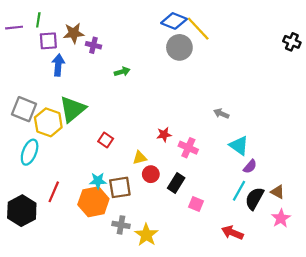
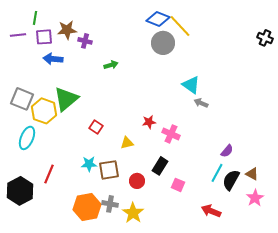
purple line: (14, 28) -> (18, 35), moved
blue arrow: (58, 65) -> (53, 59), turned -90
cyan triangle: (239, 146) -> (191, 85), moved
red circle: (151, 174) -> (137, 181), moved
orange hexagon: (93, 202) -> (87, 207), moved

